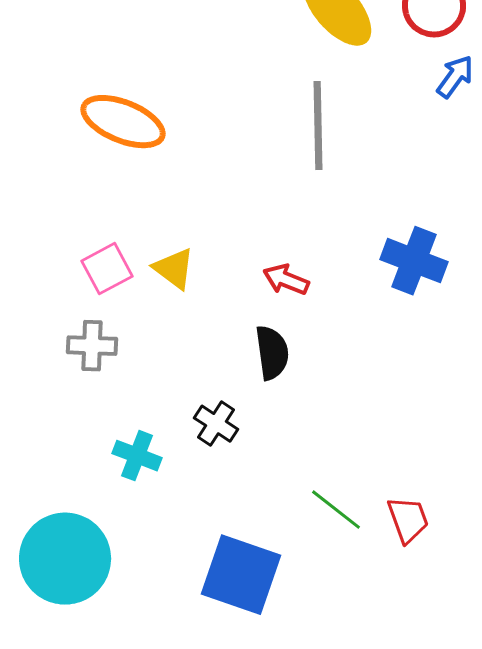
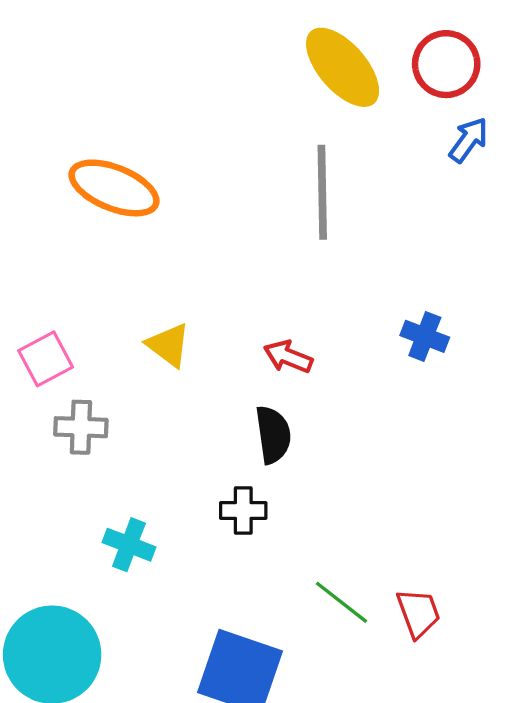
blue cross: (414, 261) -> (425, 336), size x0.7
pink square: (107, 269) -> (46, 359), moved
black cross: (216, 424) -> (243, 511), moved, turned -33

